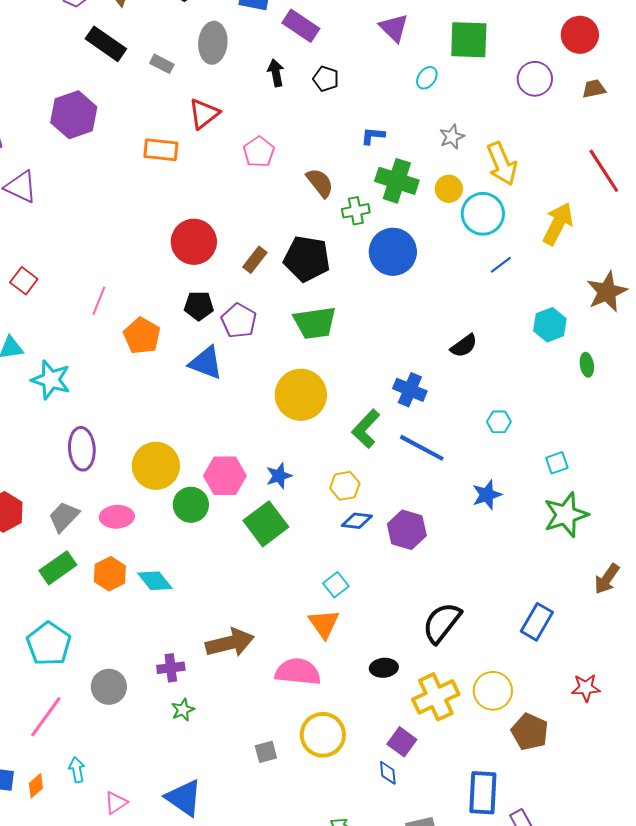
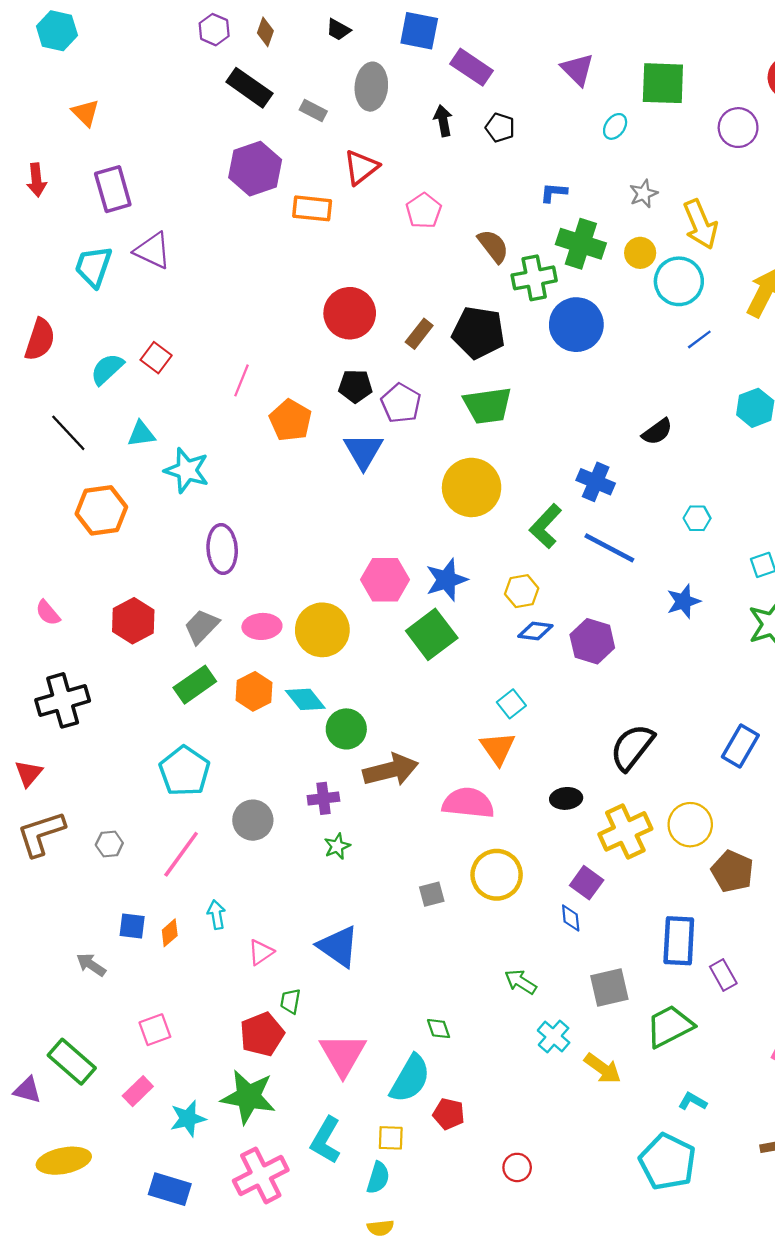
purple hexagon: (74, 115) -> (255, 169), moved
green cross: (356, 211) -> (534, 278), size x1.4
blue triangle: (206, 363) -> (363, 451), turned 39
yellow circle: (156, 466) -> (322, 630), moved
blue star: (279, 476) -> (446, 580), size x1.4
green circle: (191, 505) -> (346, 729), moved

